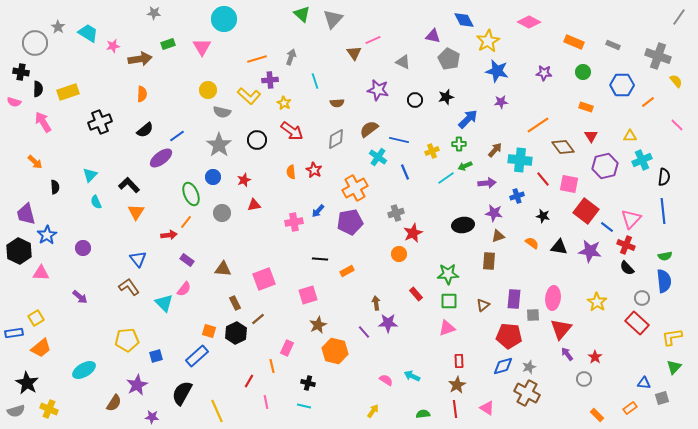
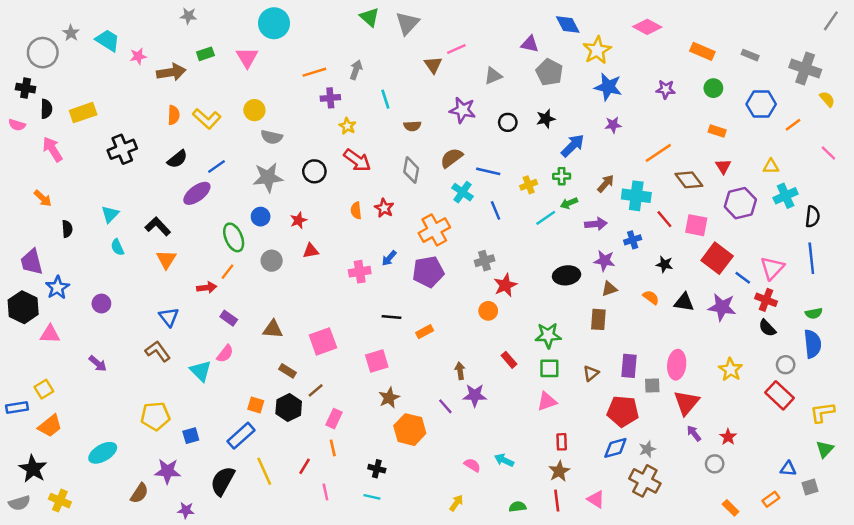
gray triangle: (403, 62) -> (493, 76), turned -49
yellow L-shape: (249, 96) -> (207, 119), moved
gray diamond: (336, 139) -> (411, 170), turned -50
gray star: (219, 145) -> (268, 177), turned 30
brown rectangle: (235, 303) -> (287, 371), turned -32
pink rectangle: (287, 348) -> (334, 419), moved
purple star: (137, 385) -> (168, 471), turned 30
yellow line: (217, 411) -> (264, 471), moved

